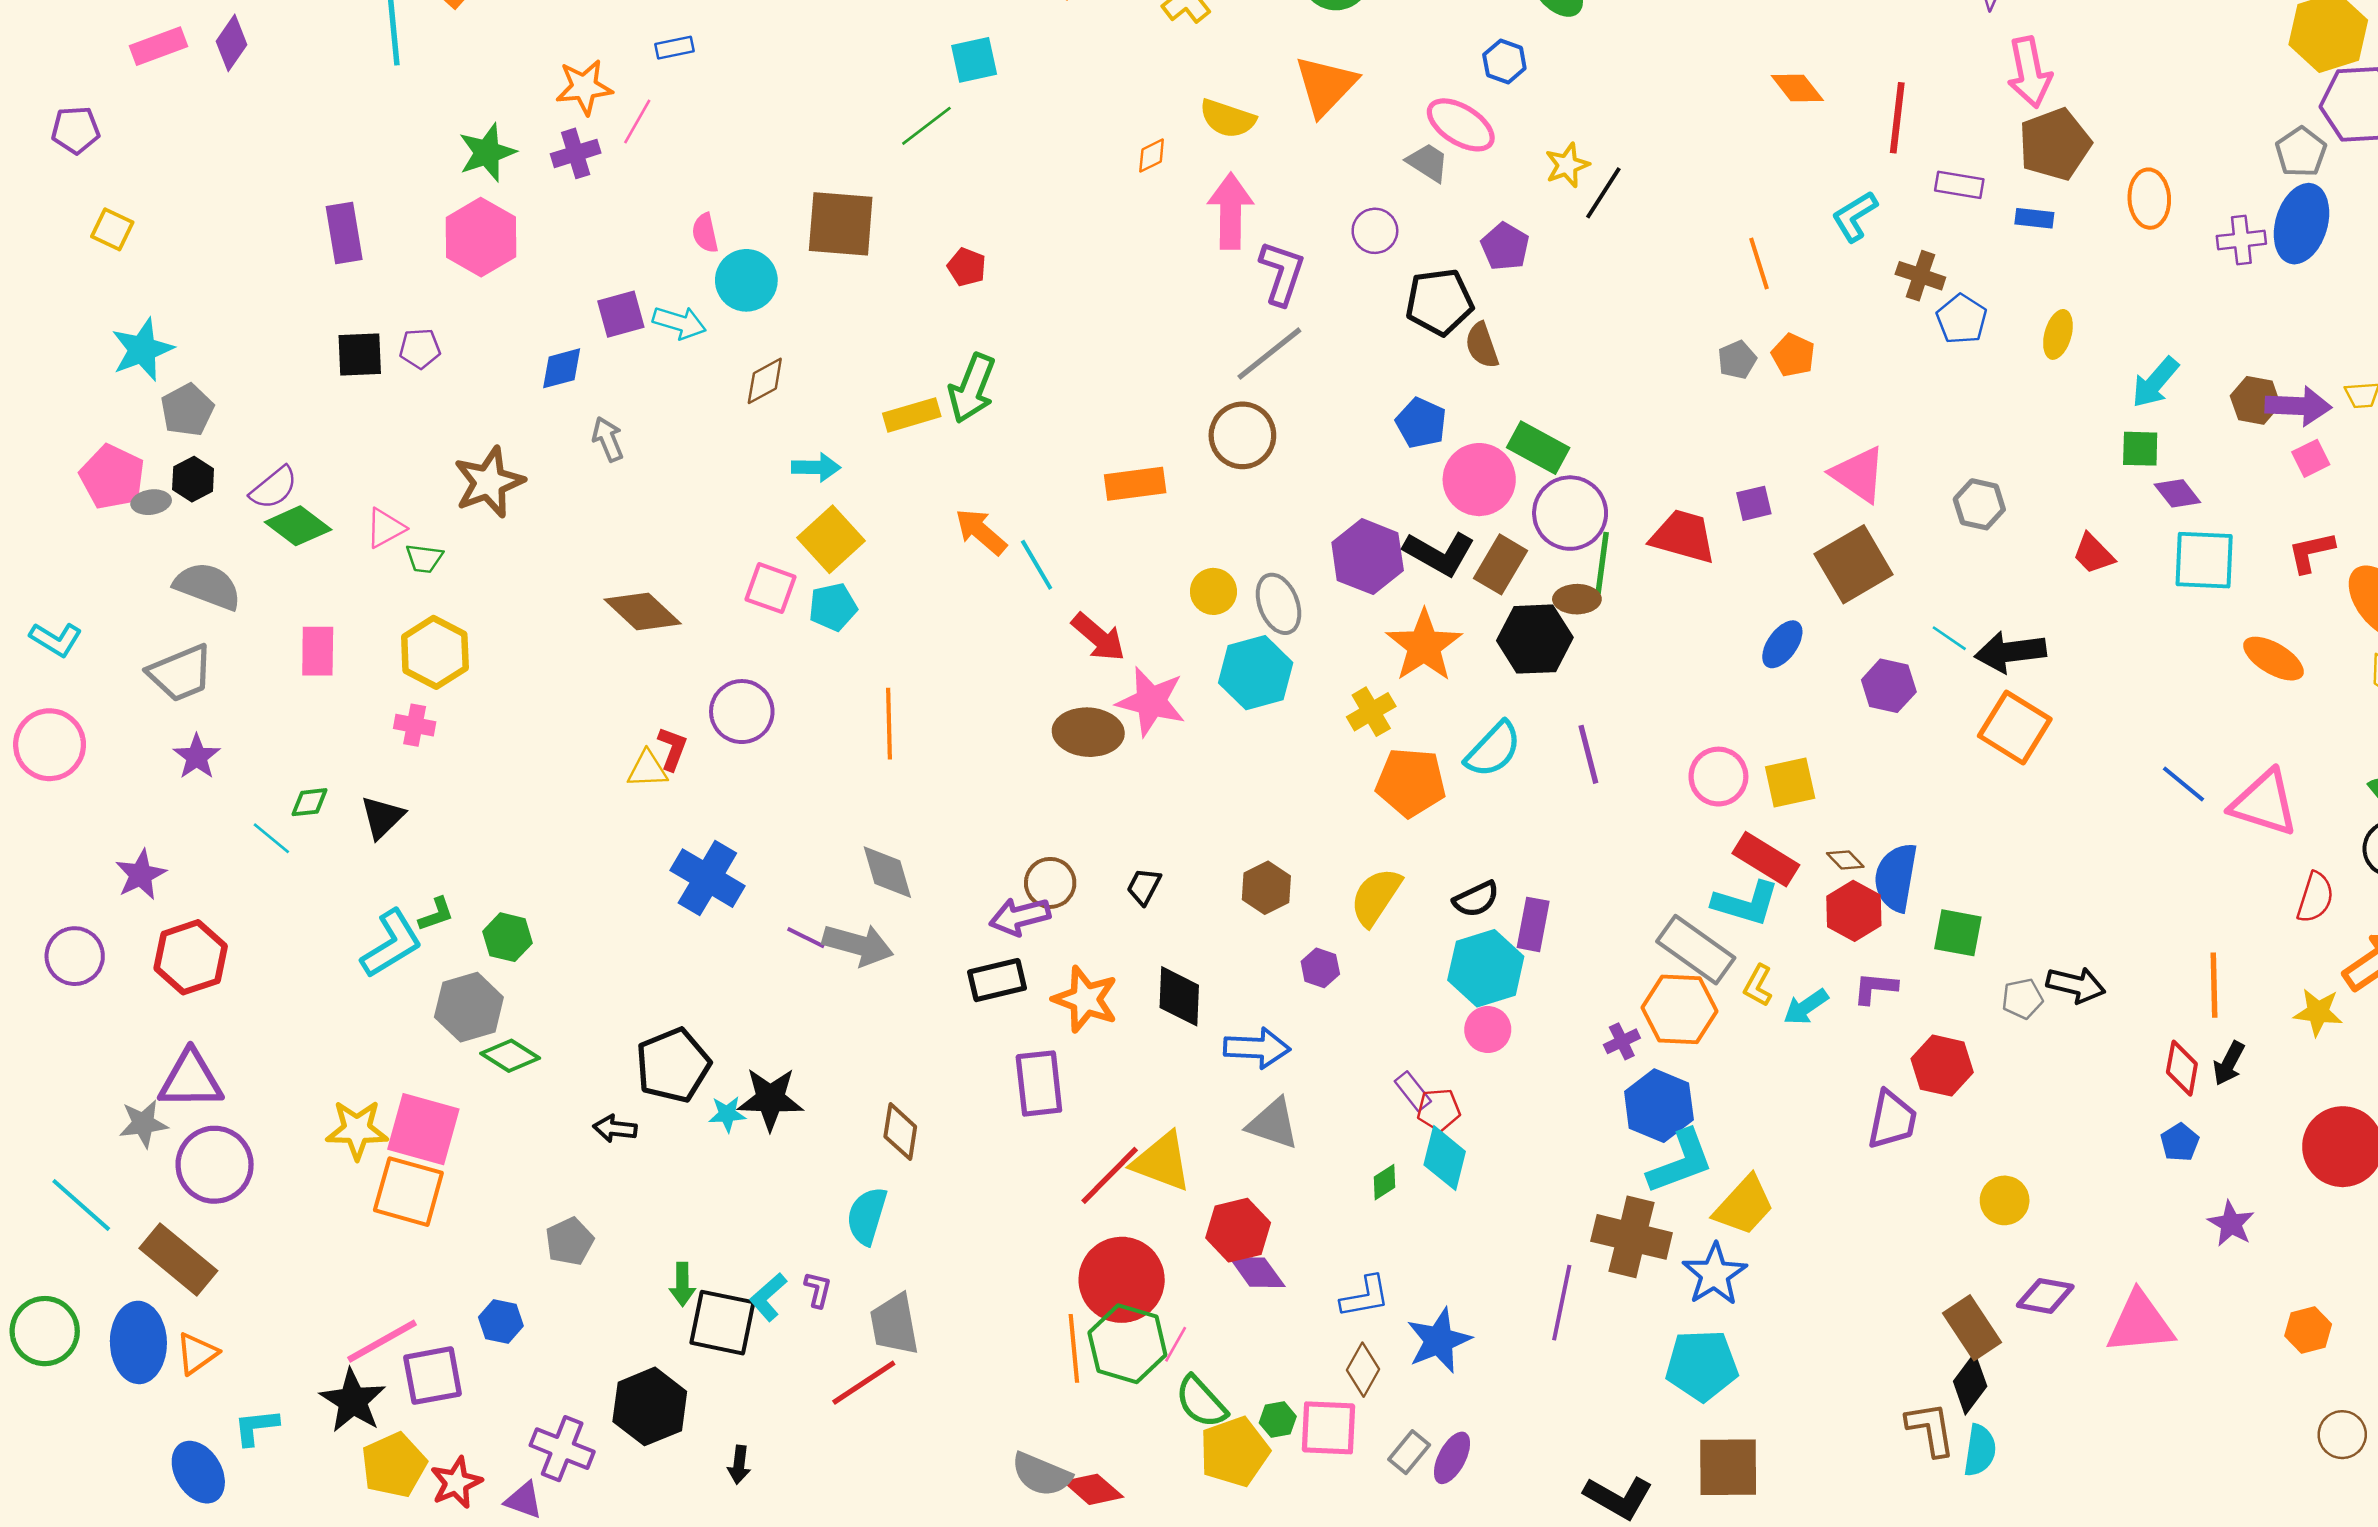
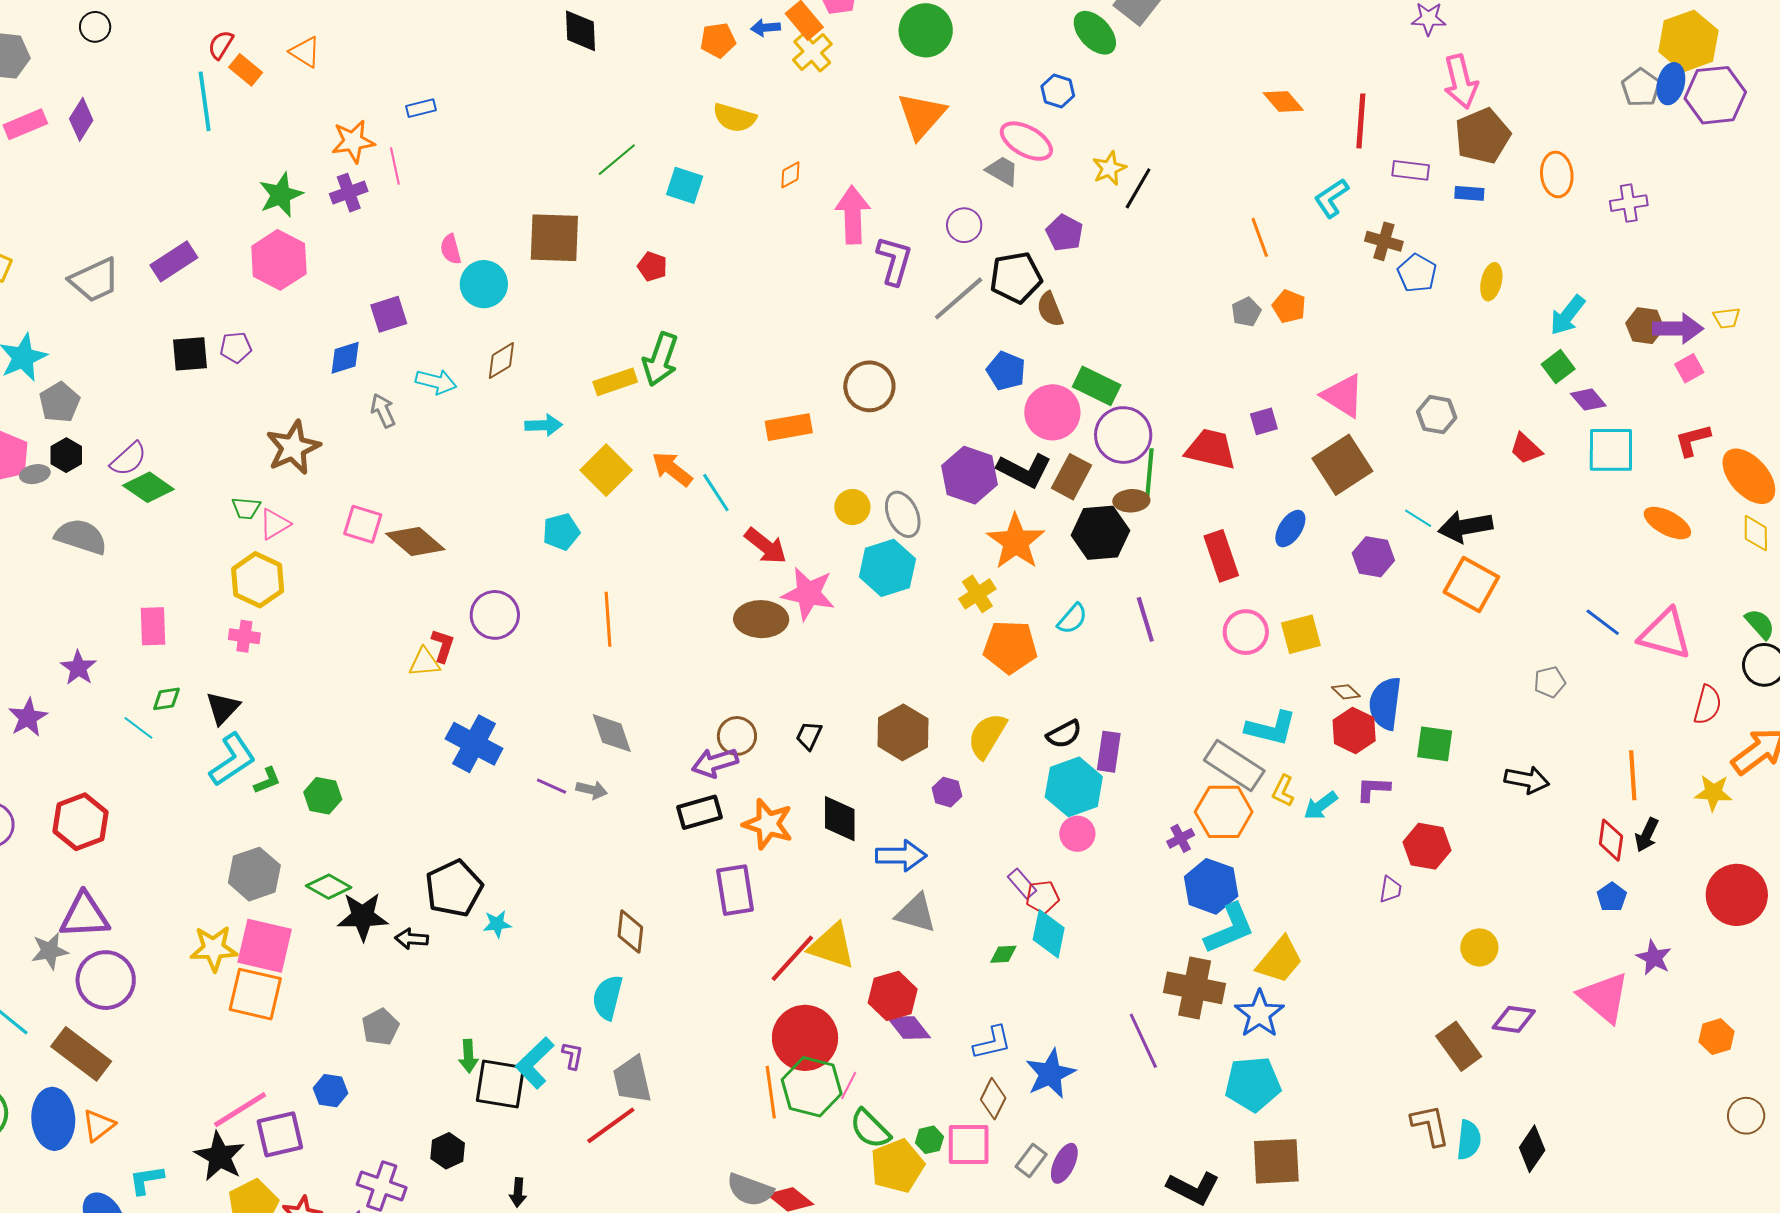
cyan square: (974, 60) -> (685, 185), moved, turned 33
yellow semicircle: (1228, 119) -> (734, 118), moved
pink line: (637, 121) -> (395, 166), turned -39
gray pentagon: (2301, 152) -> (1641, 88), moved
blue ellipse: (2301, 224) -> (1671, 84), moved, size x0.7
purple rectangle: (344, 233) -> (174, 261), turned 69
cyan arrow: (679, 323) -> (436, 382), moved
gray line: (1269, 354) -> (959, 298), moved
green square: (2140, 449) -> (1558, 367), turned -36
pink triangle: (385, 528) -> (275, 524), moved
yellow square: (831, 539) -> (606, 470), moved
pink square: (770, 588) -> (363, 524), moved
pink rectangle: (318, 651) -> (153, 626), moved
gray trapezoid: (181, 673) -> (94, 280), moved
cyan semicircle: (1493, 749) -> (1072, 619), size x0.7
red rectangle: (1766, 859) -> (1221, 556), moved, turned 42
purple star: (141, 875) -> (28, 717), moved
brown hexagon: (1266, 888) -> (903, 732), size x1.4
cyan L-shape: (391, 944) -> (232, 760), moved
gray arrow: (858, 945) -> (592, 790), size x0.6
gray pentagon: (2022, 999) -> (1550, 682), moved
gray hexagon: (469, 1007) -> (254, 874), moved
black star: (770, 1099) -> (363, 916), moved
purple trapezoid: (1892, 1120) -> (1390, 889), size x0.6
green diamond: (1385, 1182) -> (1003, 954), turned 32
cyan L-shape: (768, 1297) -> (535, 1063), size x1.4
purple line: (1562, 1303) -> (1143, 1041), turned -34
pink triangle: (2140, 1323) -> (1604, 997), moved, turned 48
black diamond: (1970, 1384) -> (1532, 1149), moved
black hexagon: (650, 1406) -> (448, 1151), size x0.6

